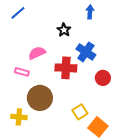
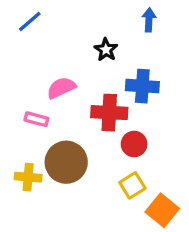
blue cross: (86, 52) -> (142, 86), turned -30
red circle: (103, 78) -> (134, 144), moved
yellow cross: (19, 117) -> (28, 177), moved

